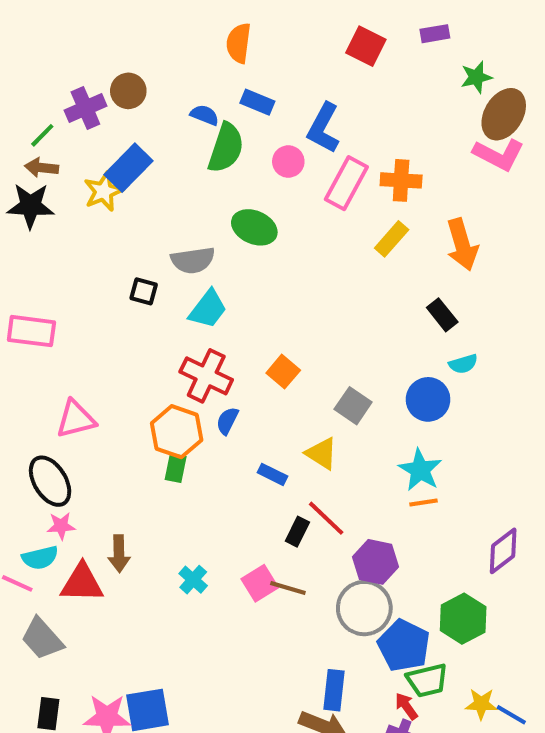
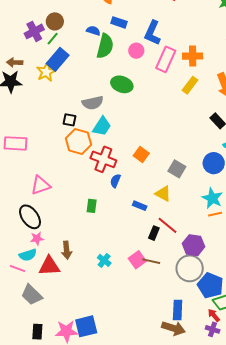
green line: (42, 135) -> (53, 39), moved
orange hexagon: (177, 432) -> (79, 141), moved

